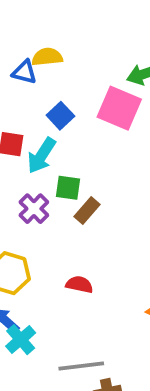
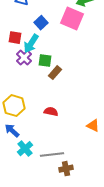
purple cross: (34, 209) -> (24, 58), moved
cyan cross: (21, 340) -> (25, 149), moved

